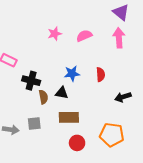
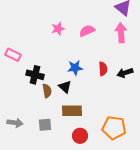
black triangle: (62, 93) -> (65, 87), turned 32
black arrow: (123, 97) -> (125, 73), moved
gray square: (34, 124) -> (45, 125), moved

